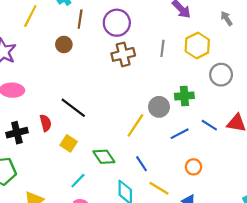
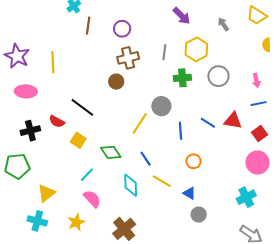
yellow line: (30, 16) -> (53, 62), moved, turned -30
purple circle: (117, 23) -> (122, 29), size x0.7
brown circle: (64, 44) -> (116, 82), moved
green cross: (184, 96) -> (182, 78), moved
red semicircle: (46, 123) -> (57, 121), turned 133
blue line: (180, 134) -> (181, 131), turned -66

